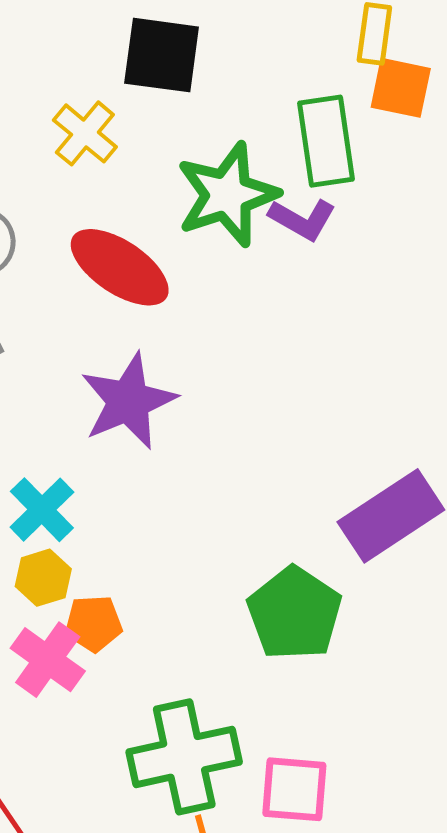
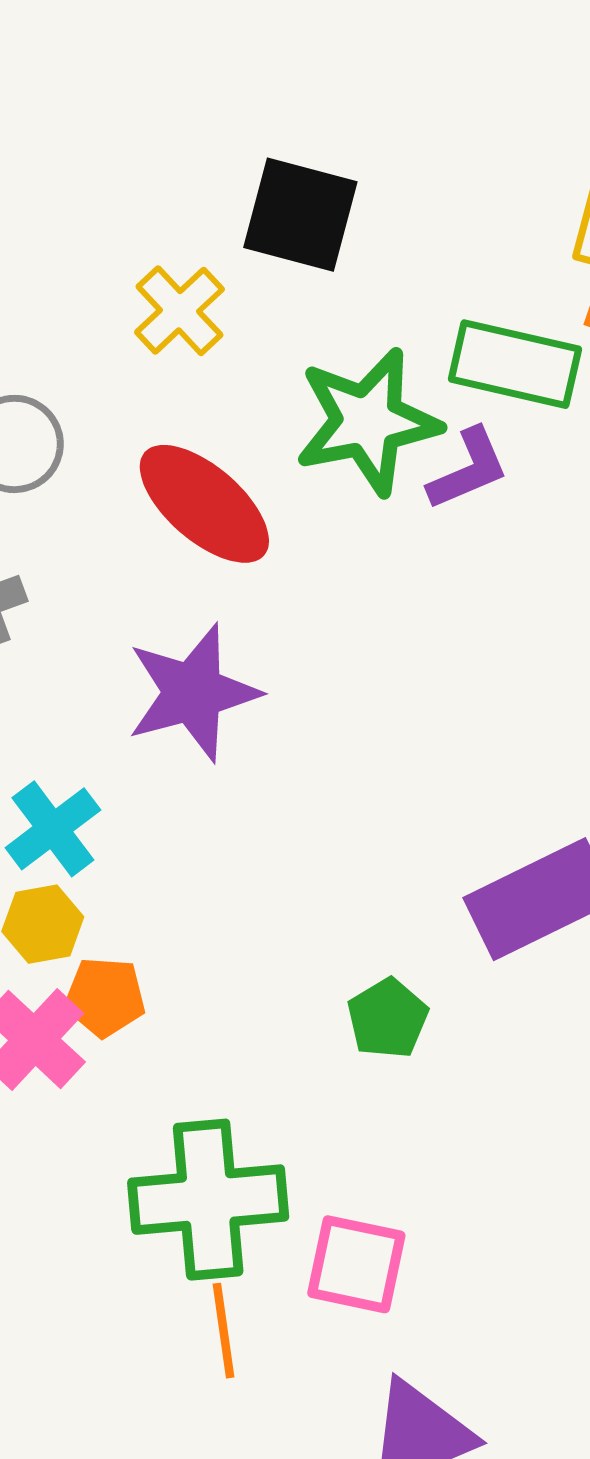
green rectangle: (326, 141) -> (515, 364), turned -76
purple L-shape: (302, 219) -> (468, 469), turned -60
green pentagon: (294, 613) -> (388, 1018), size x0.6

